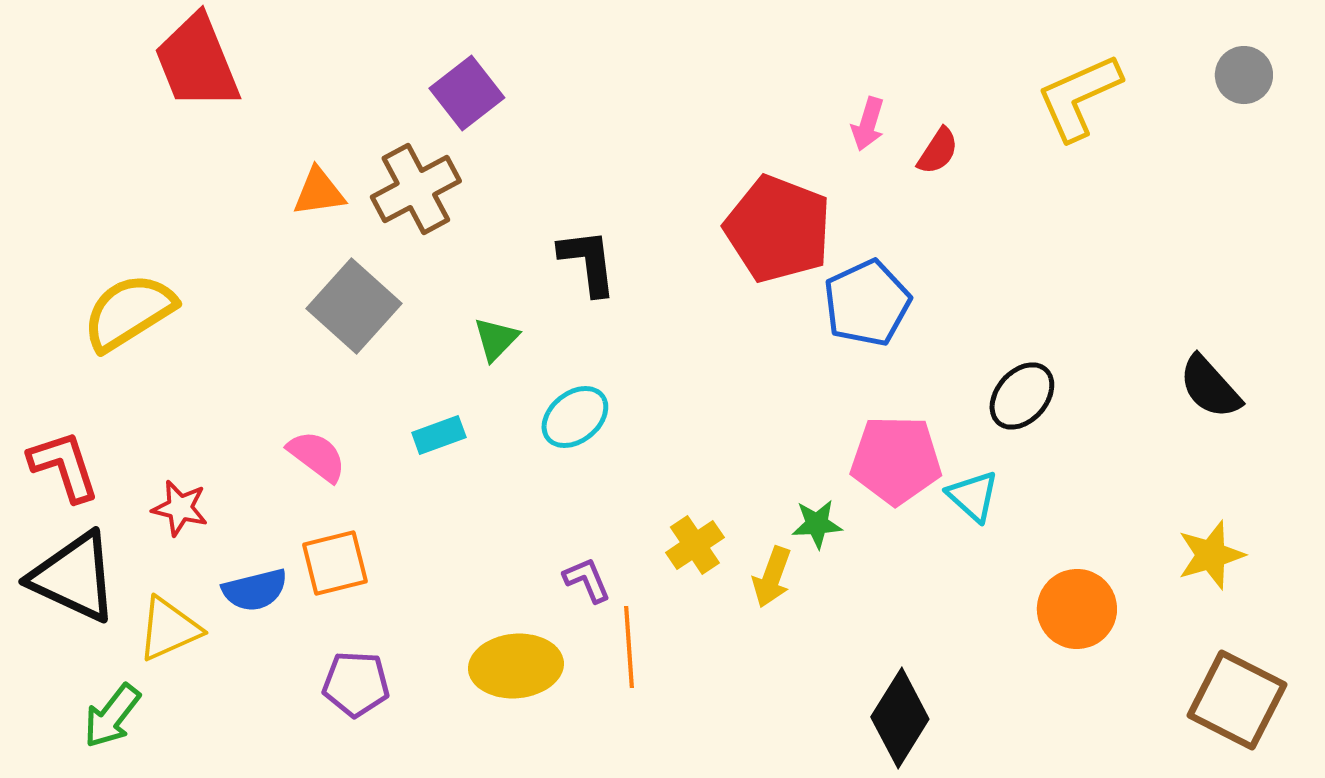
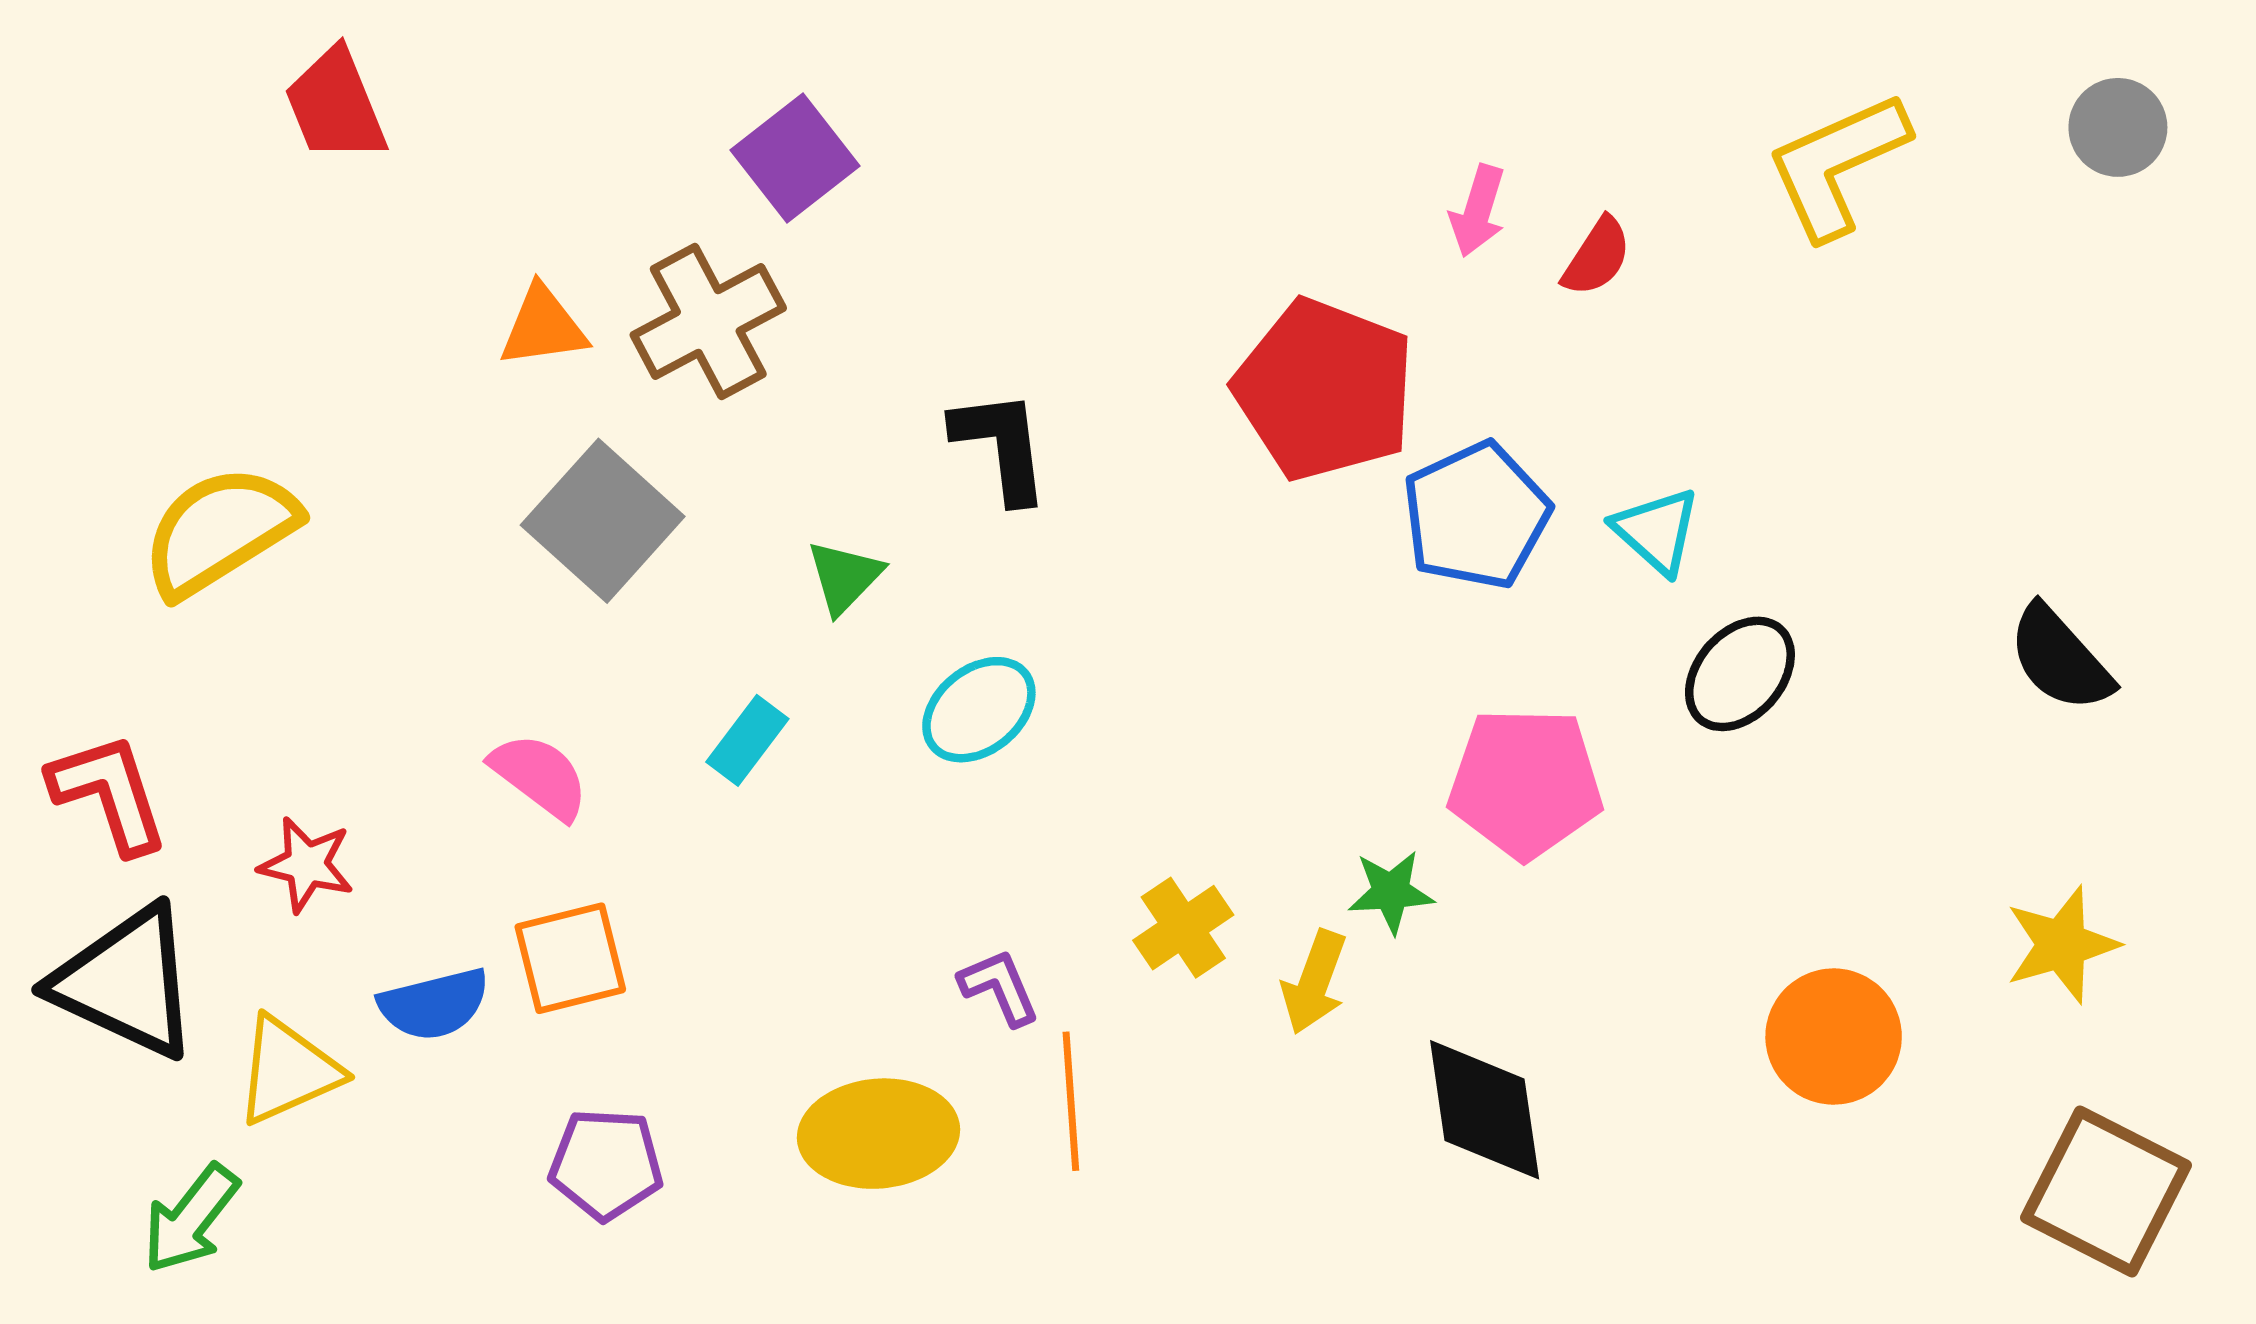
red trapezoid: (197, 62) -> (335, 105), size x0.7
cyan rectangle: (439, 435) -> (747, 740), turned -33
cyan triangle: (973, 496) -> (1657, 531), moved
black diamond: (900, 718) -> (1485, 1110), moved, turned -40

